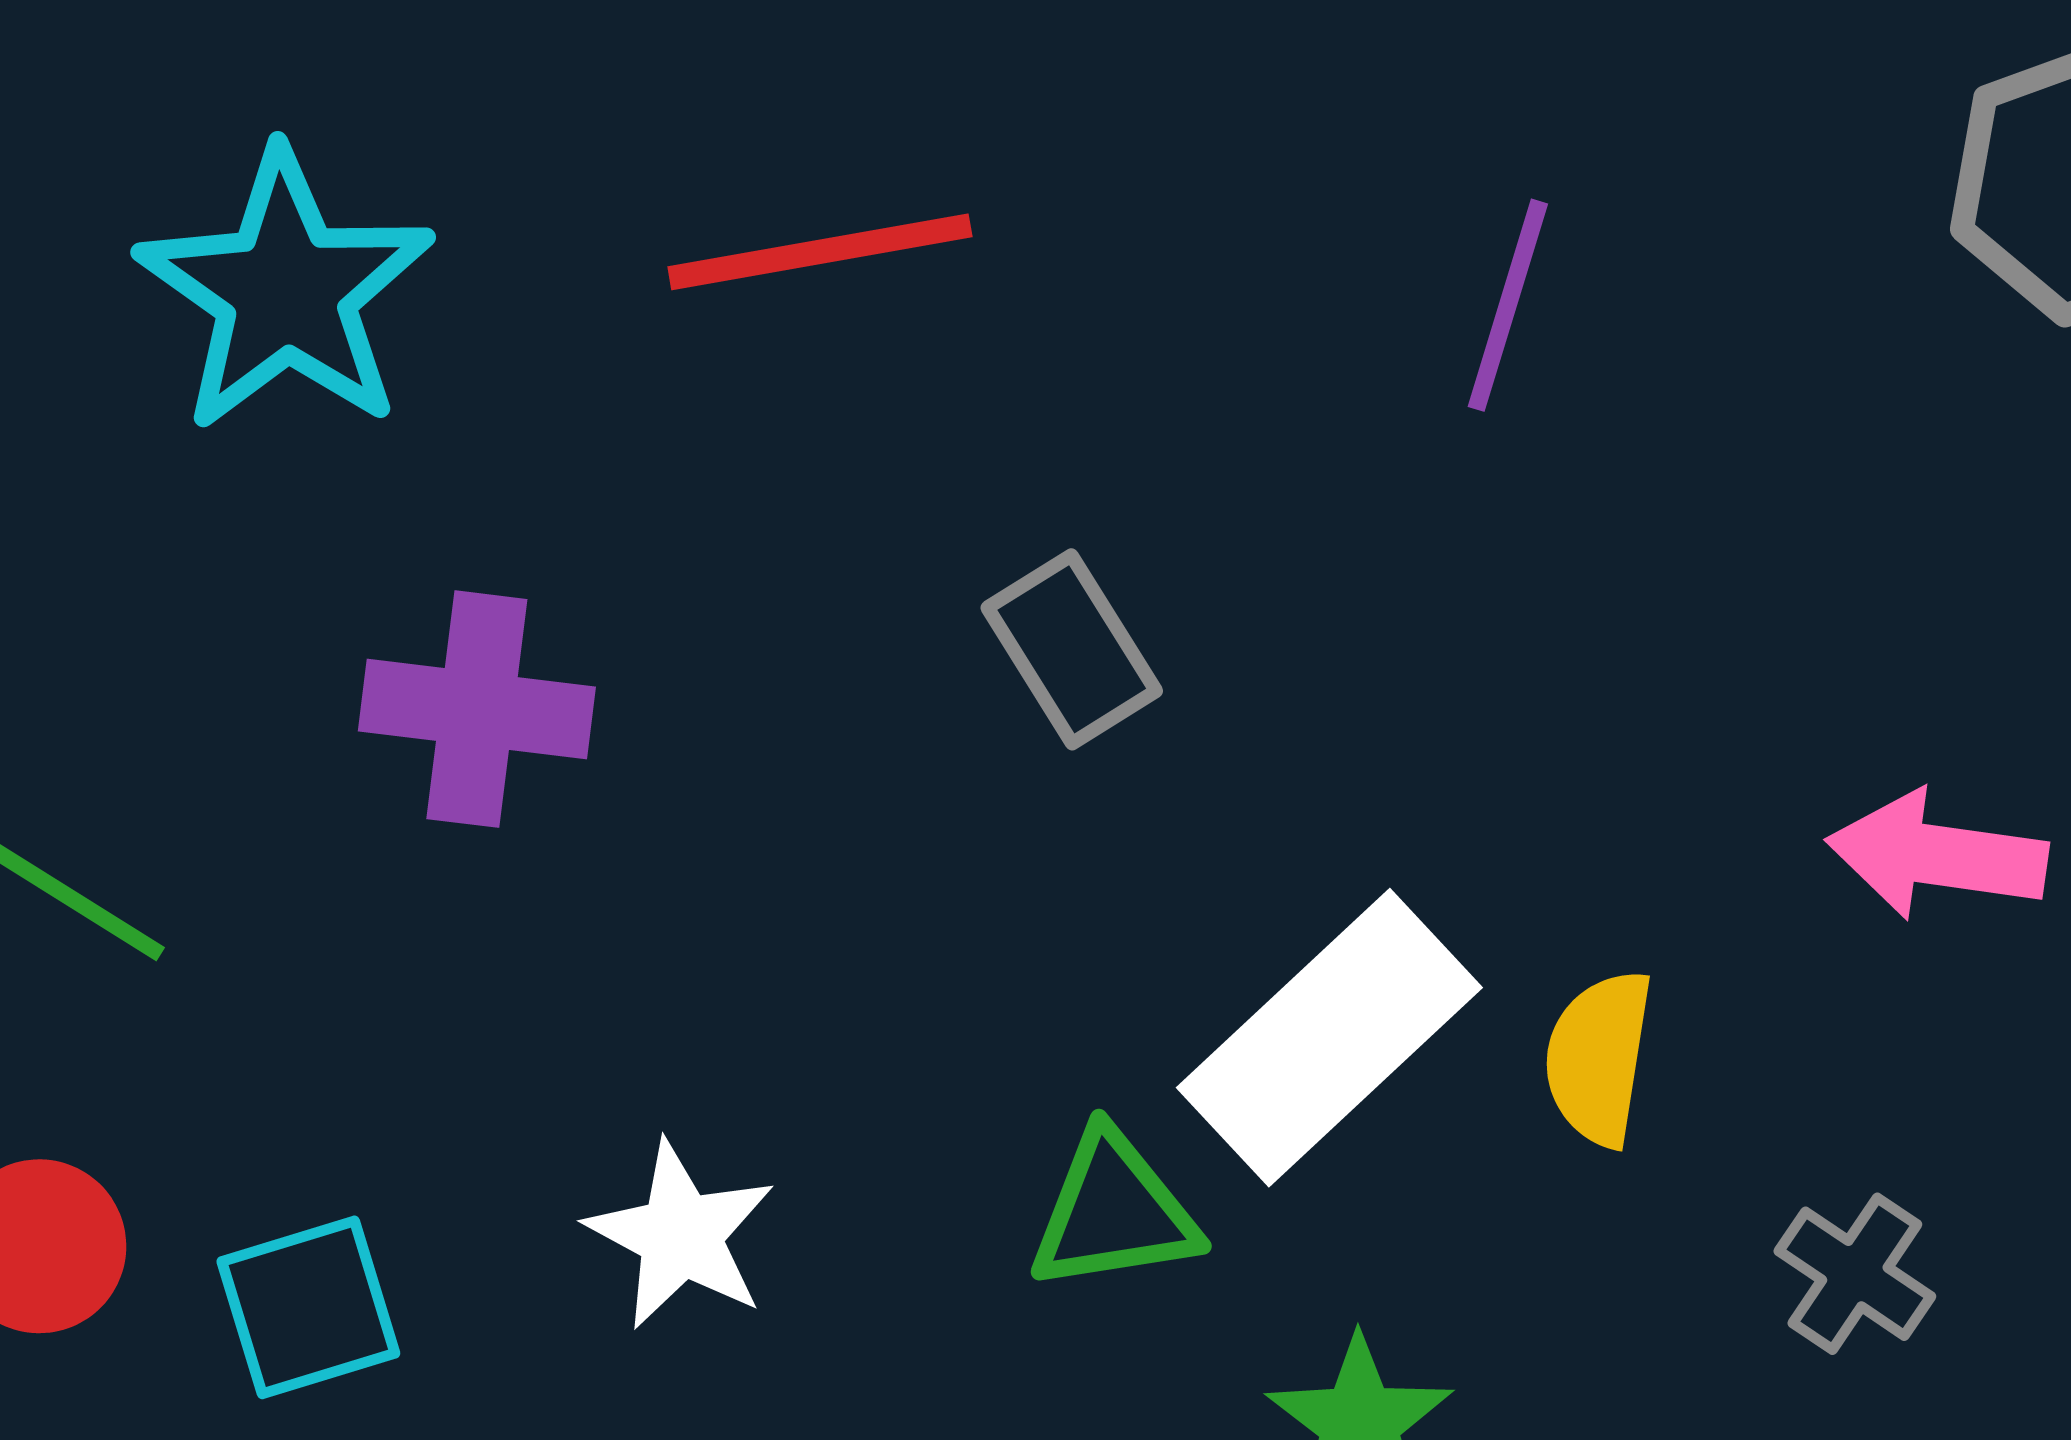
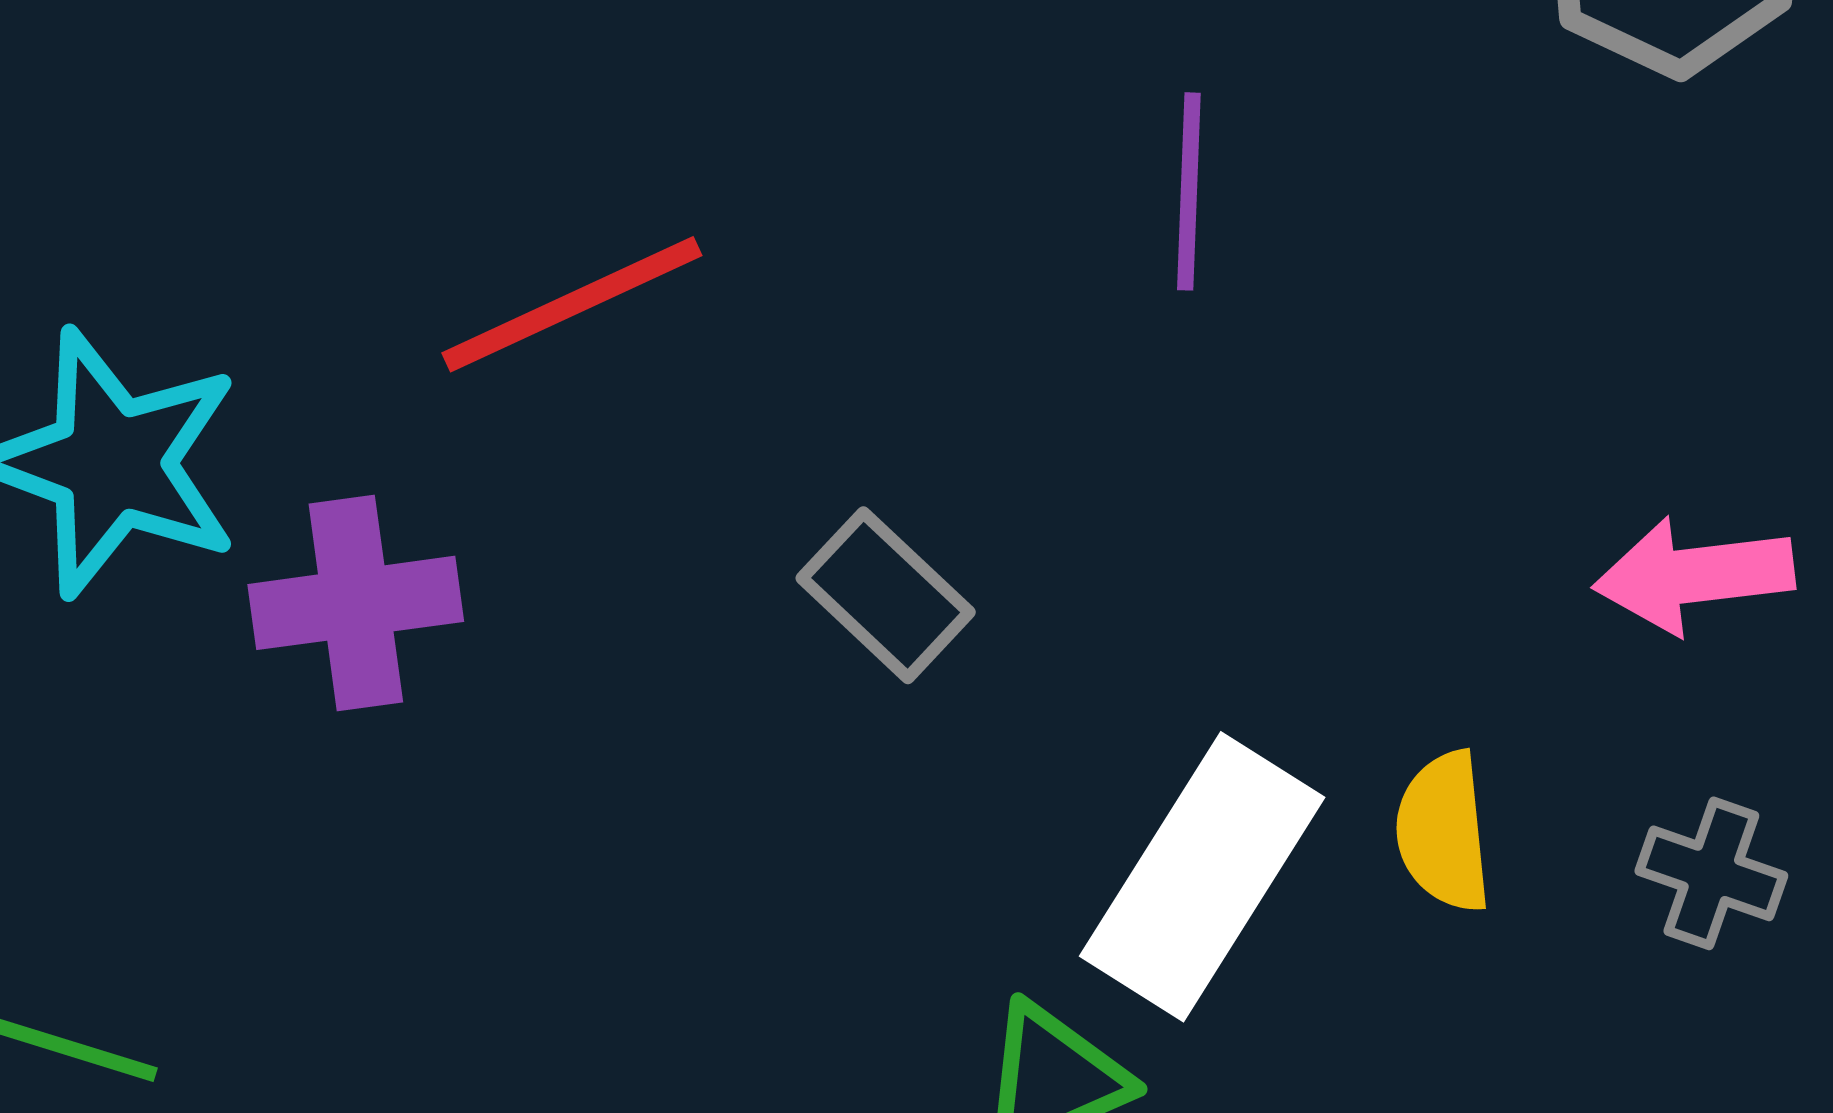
purple cross: (477, 709) -> (356, 603), moved
gray cross: (1855, 1274) -> (1711, 873), moved

